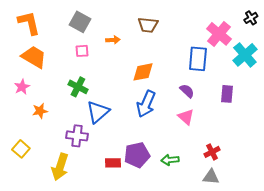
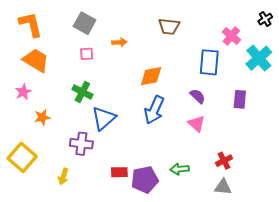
brown trapezoid: (148, 25) -> (169, 26), moved
pink cross: (219, 34) -> (231, 36), size x0.7
yellow square: (21, 149) -> (22, 157), size x1.5
purple pentagon: (137, 155) -> (145, 180), moved
yellow arrow: (60, 167) -> (63, 176), size x0.6

